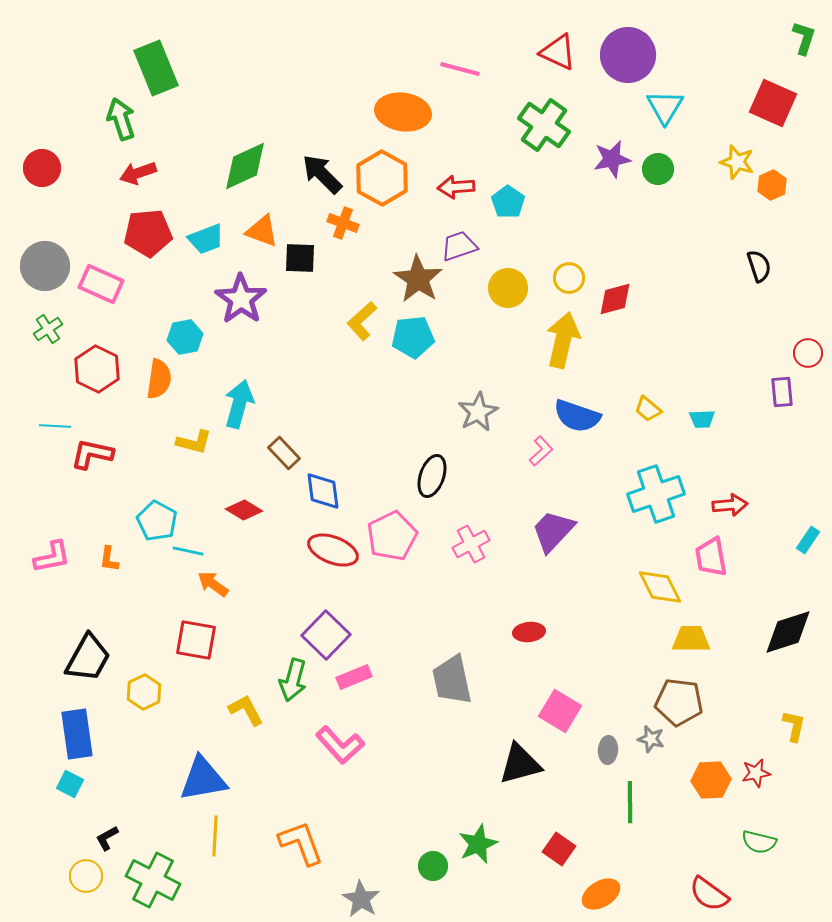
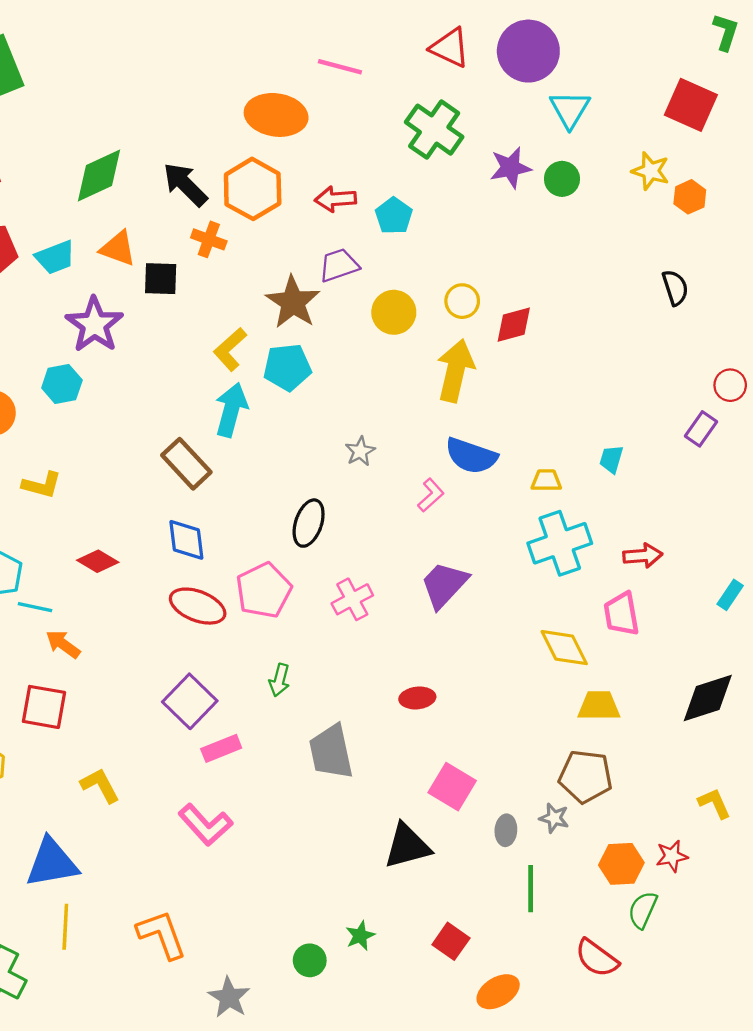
cyan hexagon: (185, 337) -> (62, 384), moved
purple rectangle: (782, 392) -> (701, 429), turned 40
cyan arrow: (239, 404) -> (231, 410), moved
yellow trapezoid: (648, 409) -> (546, 480), moved, turned 140
gray star: (478, 412) -> (360, 451), size x0.7
cyan trapezoid: (702, 419) -> (611, 459), turned 108
brown rectangle: (284, 453) -> (186, 464), moved, size x1.4
green arrow: (293, 680) -> (279, 680), moved, size x0.7
yellow L-shape: (794, 726) -> (714, 803), turned -36
green semicircle: (759, 842) -> (643, 910), moved, turned 100
green star: (478, 844) -> (360, 936), size x0.7
red semicircle: (709, 894) -> (597, 958), moved

